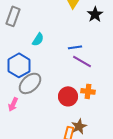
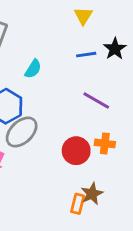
black star: (95, 14) -> (115, 49), moved
blue line: (75, 47) -> (86, 55), moved

